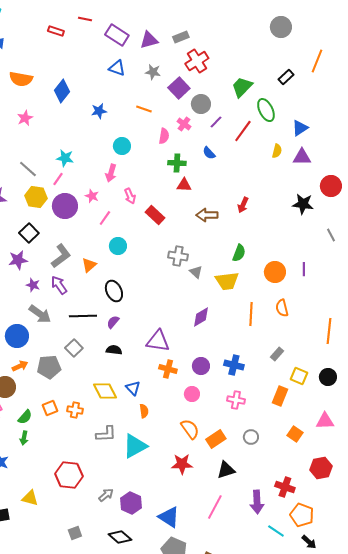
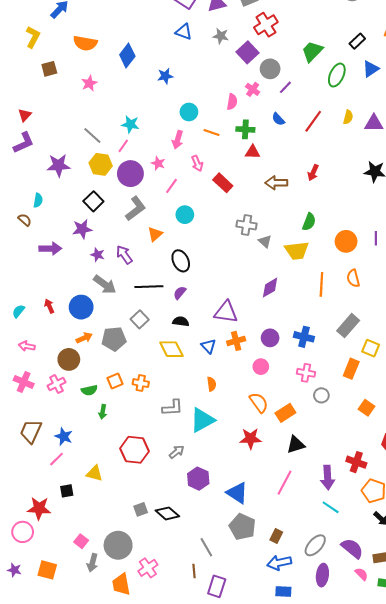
orange line: (144, 109) -> (212, 133), moved
green ellipse: (266, 110) -> (337, 75), turned 50
blue triangle: (300, 128) -> (371, 69), moved
red line: (243, 131) -> (313, 121), moved
gray L-shape: (61, 256) -> (136, 208), moved
gray rectangle: (277, 354) -> (348, 326), size x1.6
orange cross: (168, 369) -> (236, 341), turned -30
blue triangle: (133, 388) -> (208, 346), moved
yellow diamond: (105, 391) -> (171, 349), moved
green semicircle: (25, 417) -> (89, 390), turned 35
gray circle: (251, 437) -> (321, 395), moved
green arrow: (24, 438) -> (103, 412), moved
gray arrow: (106, 495) -> (177, 452), moved
cyan line: (276, 531) -> (331, 507), moved
black diamond: (120, 537) -> (167, 513), moved

